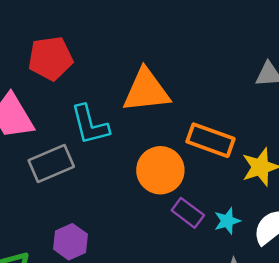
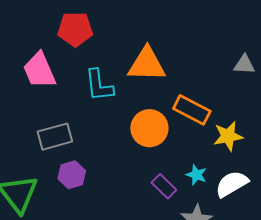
gray rectangle: (51, 163) -> (55, 137), moved
purple rectangle: (188, 213) -> (164, 186), moved
cyan star: (227, 221) -> (196, 175), turned 30

